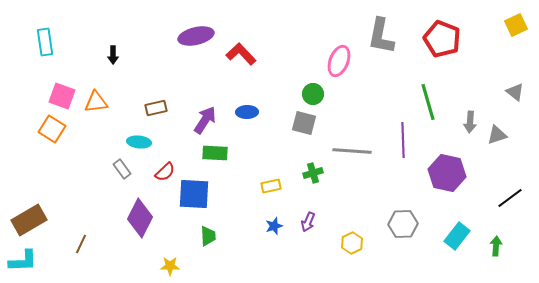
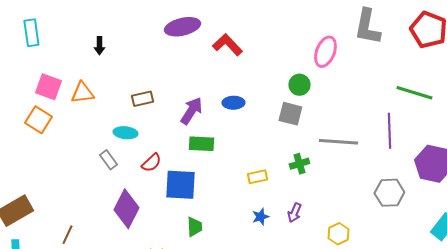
green line: (428, 102) -> (414, 93), turned -57
gray hexagon: (403, 224) -> (389, 193), moved

